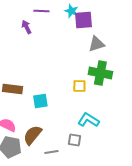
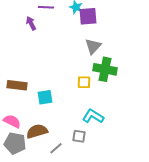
gray triangle: (96, 44) -> (93, 46), moved, turned -30
brown semicircle: (32, 135) -> (37, 131), turned 35
gray line: (51, 152) -> (56, 148), turned -32

